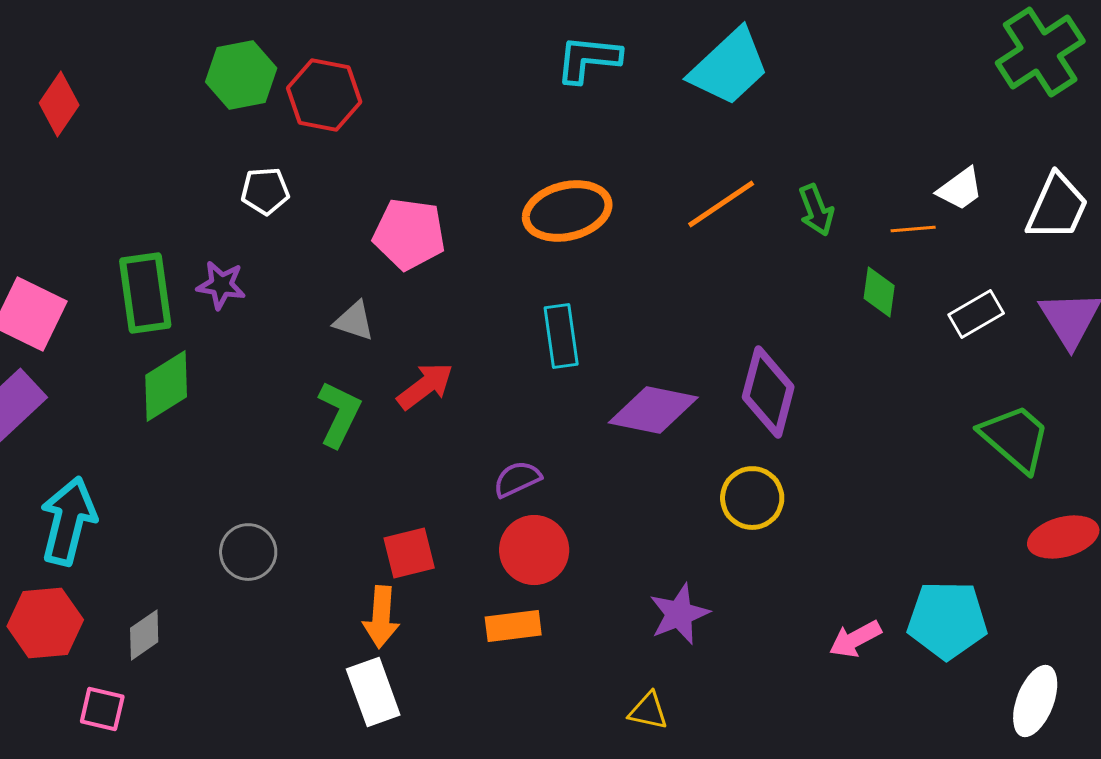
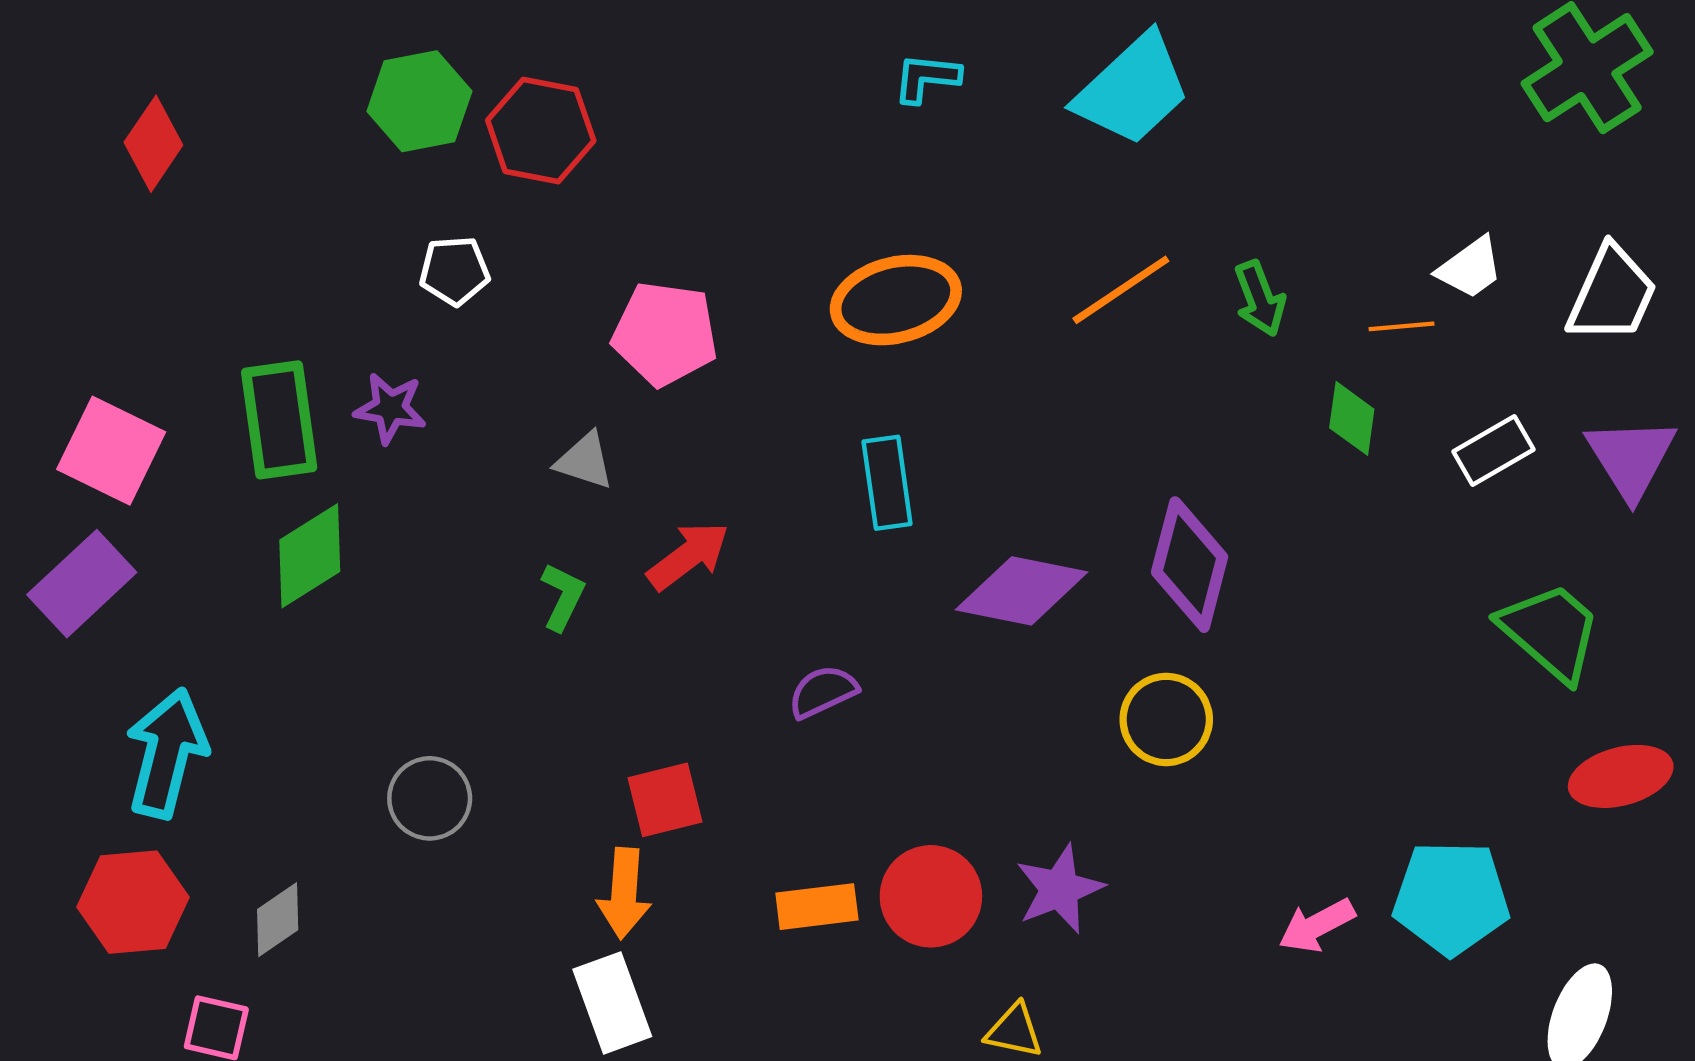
cyan L-shape: (588, 59) -> (927, 78), size x0.7
green L-shape: (339, 414) -> (563, 597), size x0.7
red circle: (534, 550) -> (931, 896), moved

